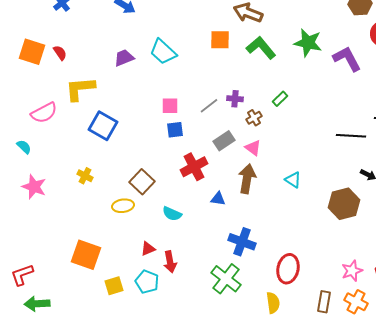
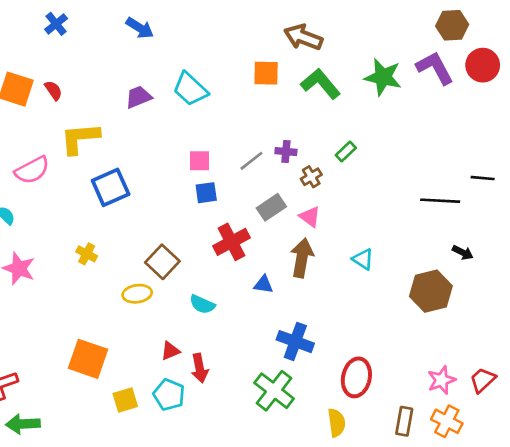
purple L-shape: (347, 59) -> (435, 68), moved
blue square: (103, 126) -> (111, 187), turned 36

